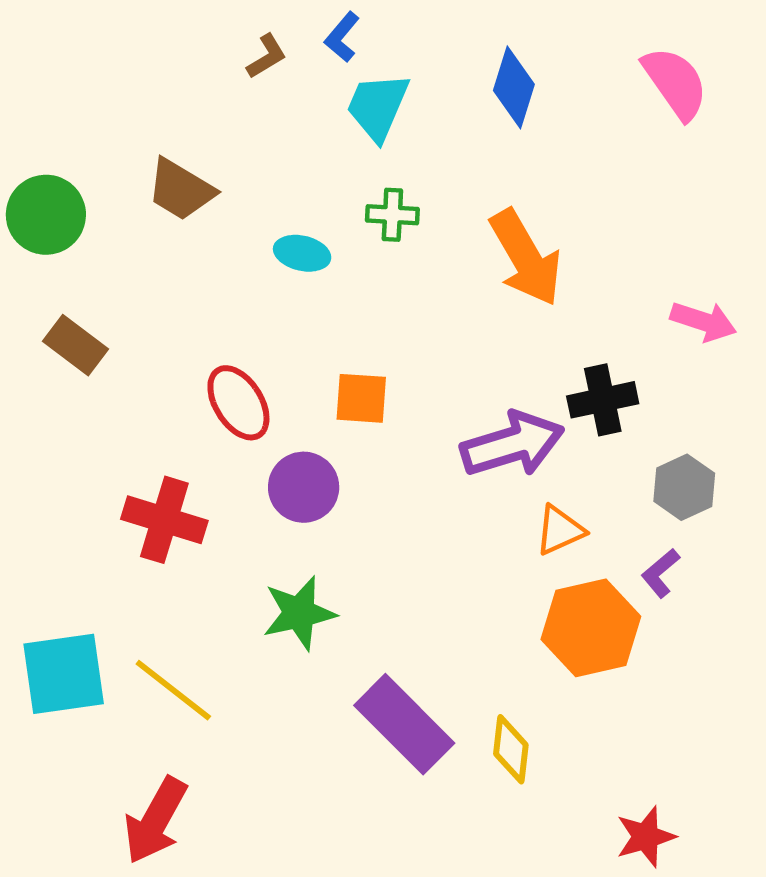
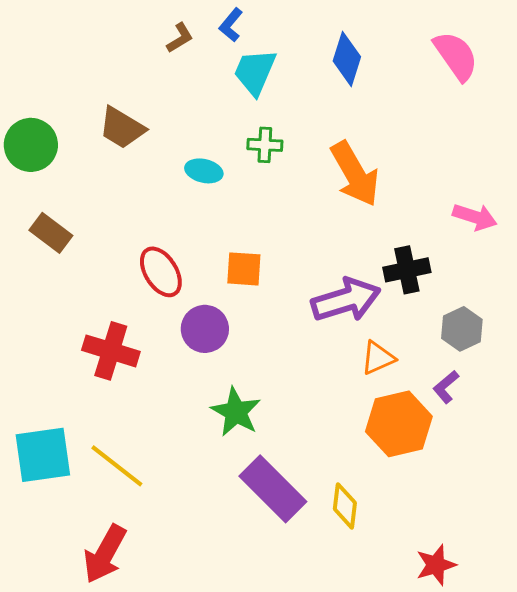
green star: (299, 613) -> (236, 412), moved, turned -30

